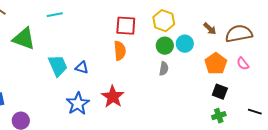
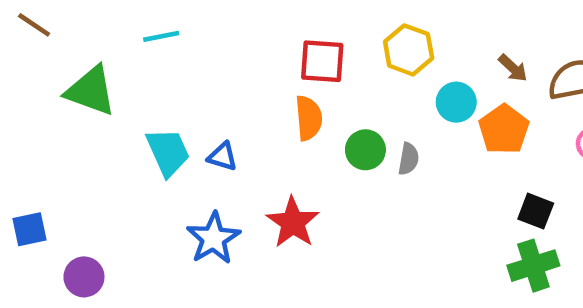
green circle: (165, 46) -> (365, 150), moved
orange pentagon: (216, 64) -> (504, 129), moved
green cross: (219, 116) -> (533, 266), size x1.5

